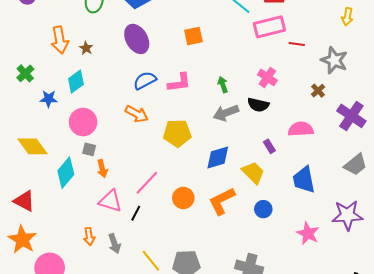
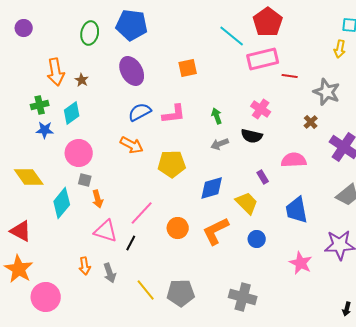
green cross: (25, 73) -> (40, 105), moved, turned 30
gray arrow: (226, 113) -> (220, 144), size x0.7

